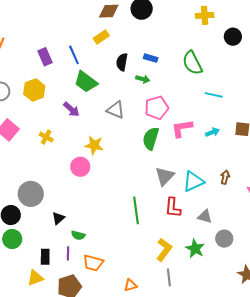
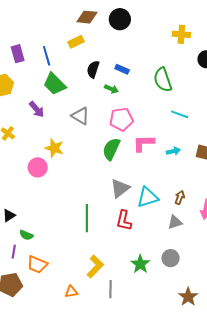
gray triangle: (205, 216) -> (175, 222), moved, turned -42
yellow L-shape: (164, 250) -> (95, 266), moved

